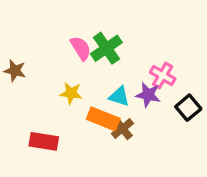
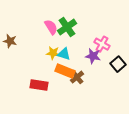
yellow star: (71, 93) -> (53, 53), moved
cyan triangle: (119, 96) -> (64, 54), moved
red rectangle: (44, 141) -> (39, 85), moved

